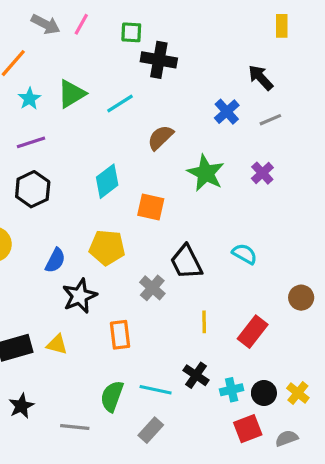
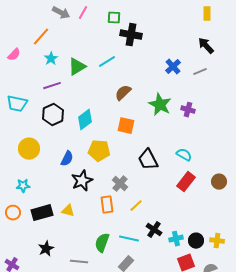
black arrow: (261, 78) -> (206, 46), moved
green triangle: (71, 94) -> (77, 67), moved
brown semicircle: (160, 137) -> (123, 93), moved
purple cross: (262, 173) -> (188, 110), moved, turned -32
cyan diamond: (107, 181) -> (85, 120), moved
gray cross: (152, 288) -> (120, 184), moved
yellow line: (204, 322) -> (136, 206), moved, turned 48
red rectangle: (253, 332) -> (186, 182), moved
yellow cross: (298, 393) -> (217, 241), turned -32

